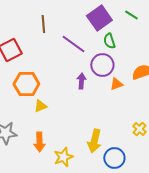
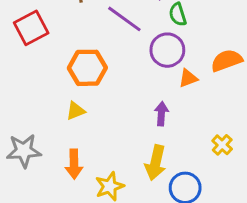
purple arrow: (81, 81) -> (161, 114), moved
orange hexagon: (26, 84) -> (87, 68), moved

